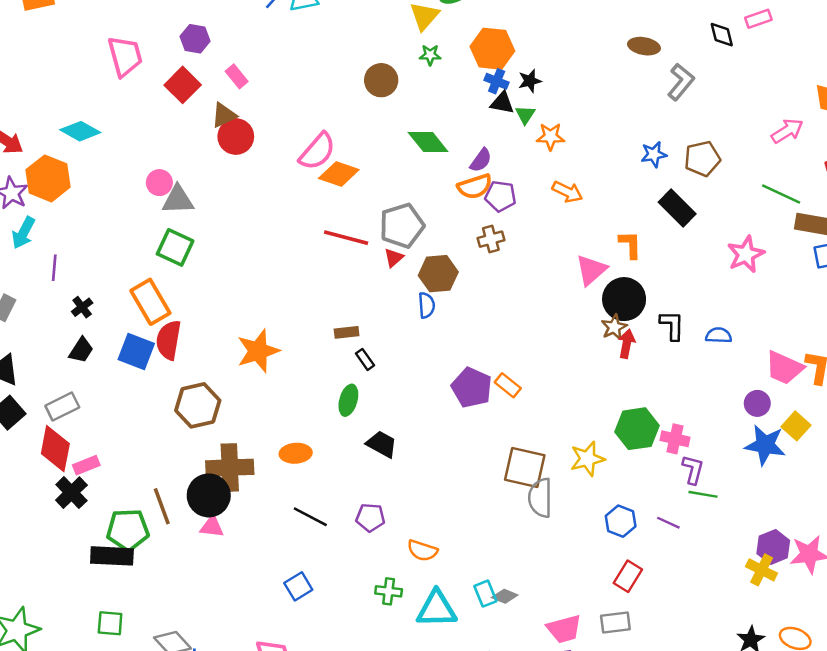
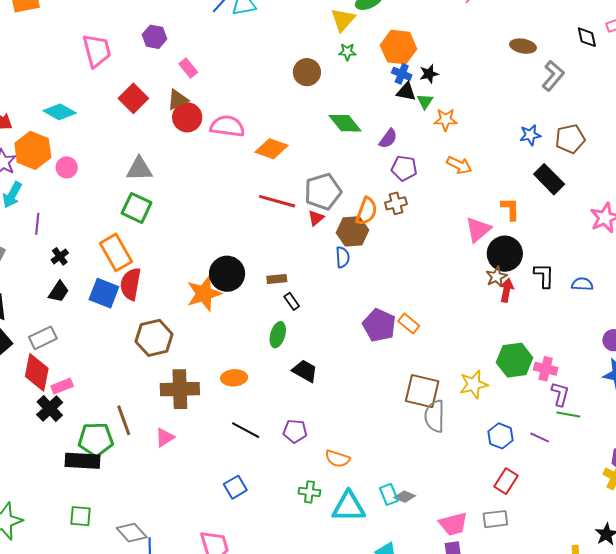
red square: (183, 85) -> (133, 98), moved
pink semicircle: (317, 151) -> (227, 126), moved, turned -124
pink circle: (159, 183) -> (67, 167), moved
orange semicircle: (475, 186) -> (367, 211), moved, turned -52
black circle: (209, 495) -> (227, 274), moved
pink triangle: (212, 527) -> (165, 437), turned -40

